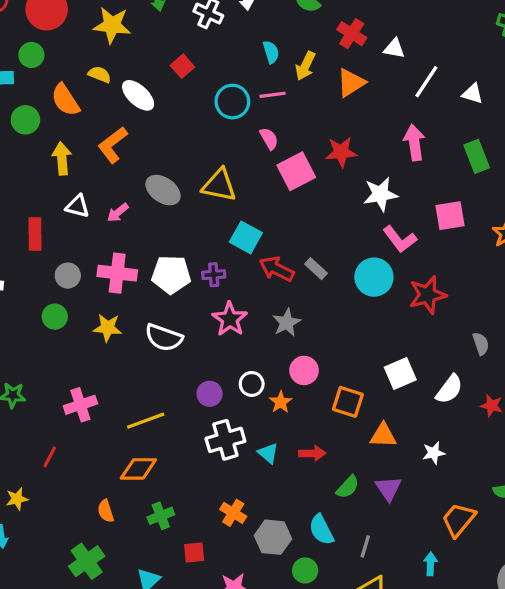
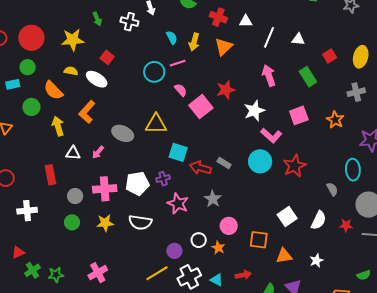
red square: (182, 66) -> (107, 57), moved
yellow line: (146, 421) -> (157, 273), moved

